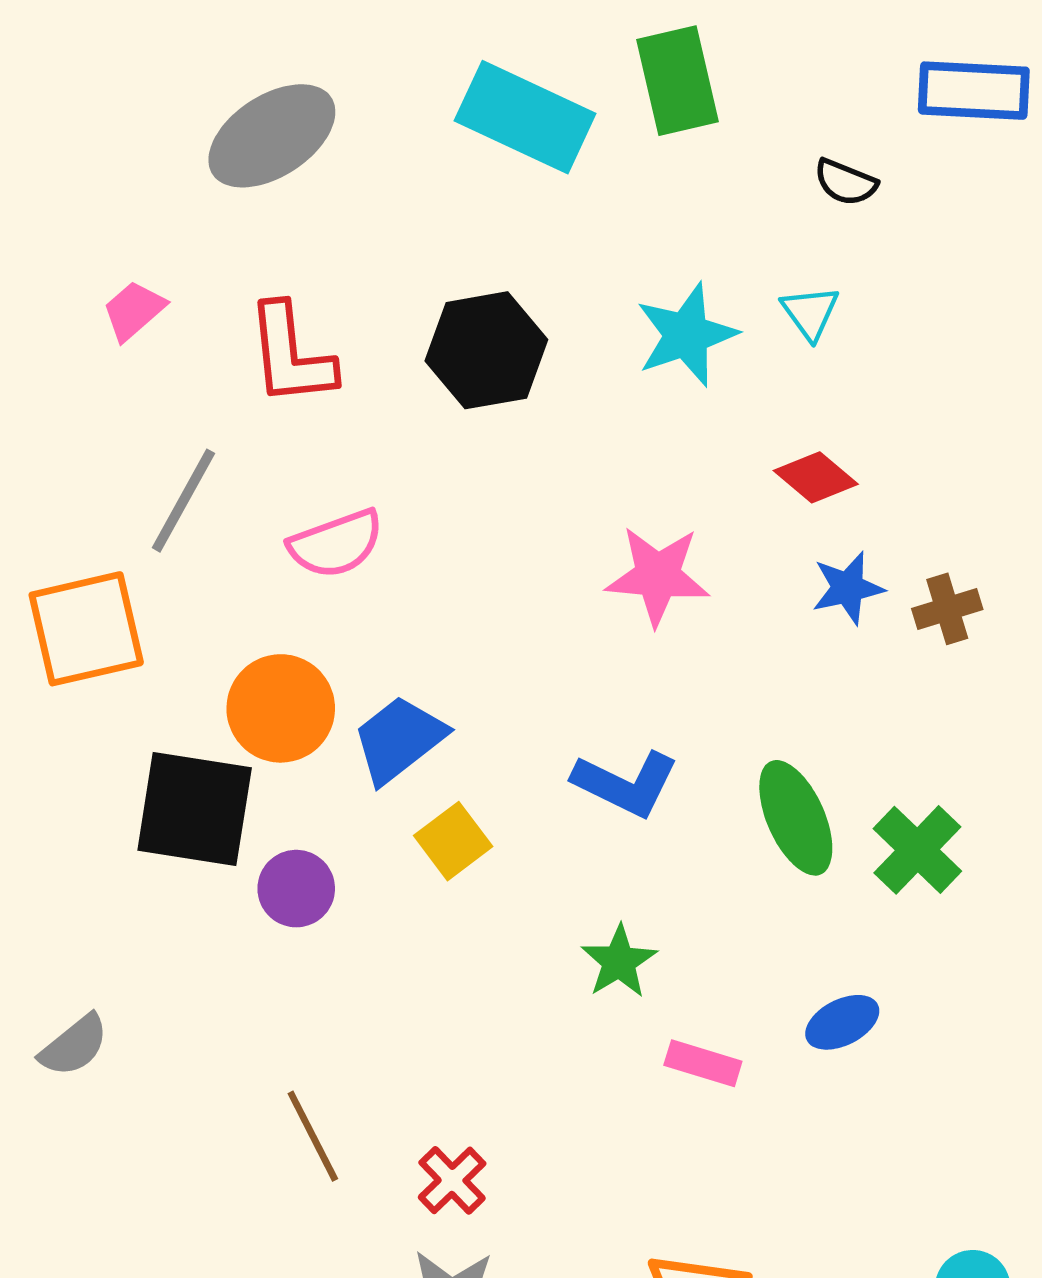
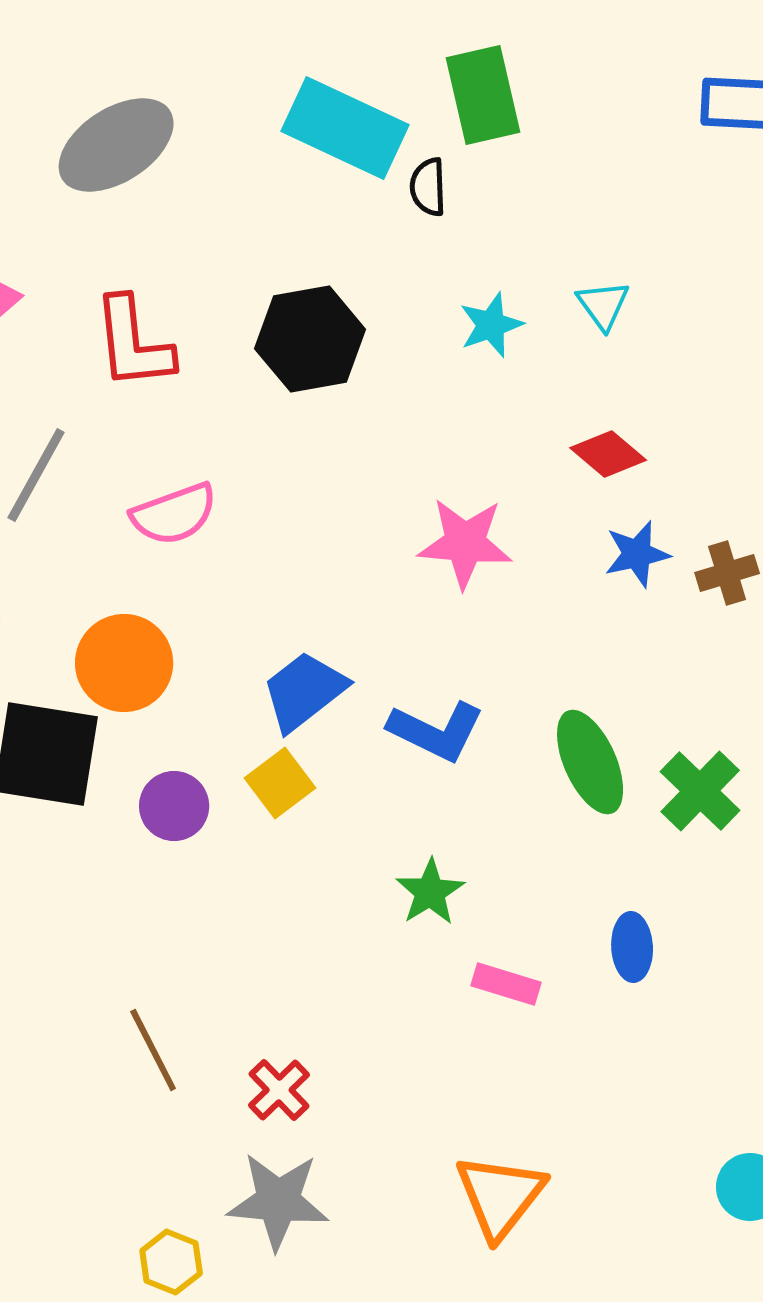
black semicircle: (846, 182) -> (428, 187), moved, turned 66
cyan star: (686, 335) -> (491, 325), size x0.7
blue trapezoid: (399, 739) -> (304, 691), moved
purple circle: (296, 889) -> (174, 806), moved
blue ellipse: (842, 1022) -> (632, 947), turned -66

